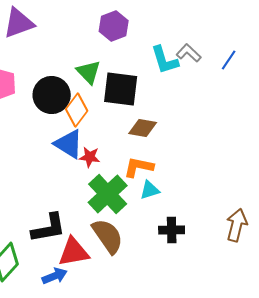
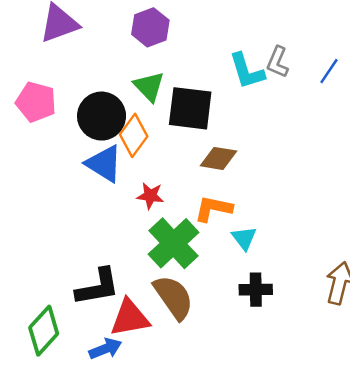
purple hexagon: (114, 26) -> (150, 27), moved
gray L-shape: (189, 53) -> (278, 62), turned -110
blue triangle: (69, 144) -> (104, 164), moved
cyan triangle: (150, 190) -> (244, 238), moved, turned -50

